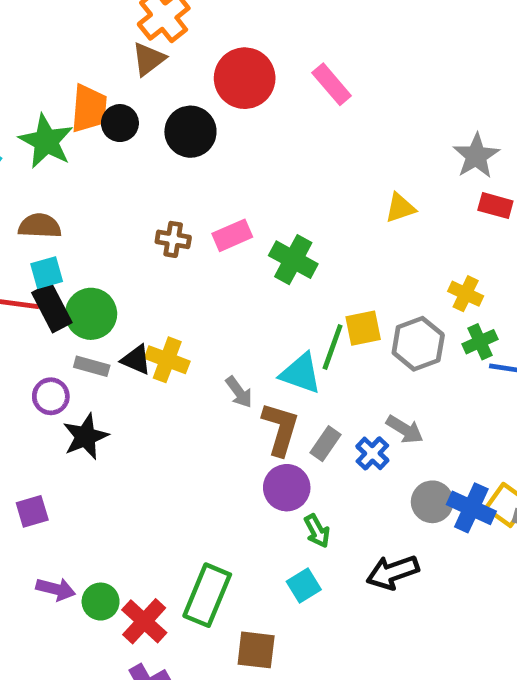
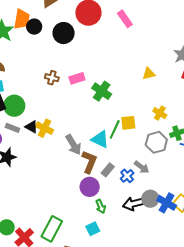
yellow cross: (466, 294) -> (160, 113), moved
gray hexagon: (418, 344) -> (156, 142), moved
gray arrow: (239, 392) -> (73, 145), size x1.5
black arrow: (393, 572) -> (134, 204), moved

